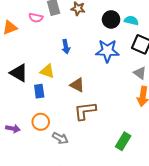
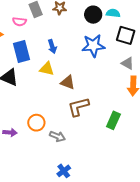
yellow triangle: (47, 71) -> (47, 69), moved
blue rectangle: (39, 91) -> (22, 52), moved, size x1.5
green rectangle: (123, 141) -> (113, 120), moved

